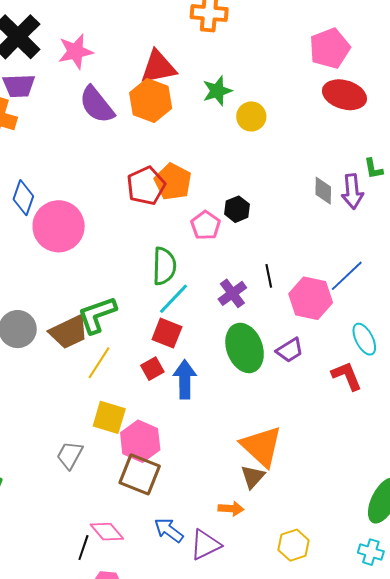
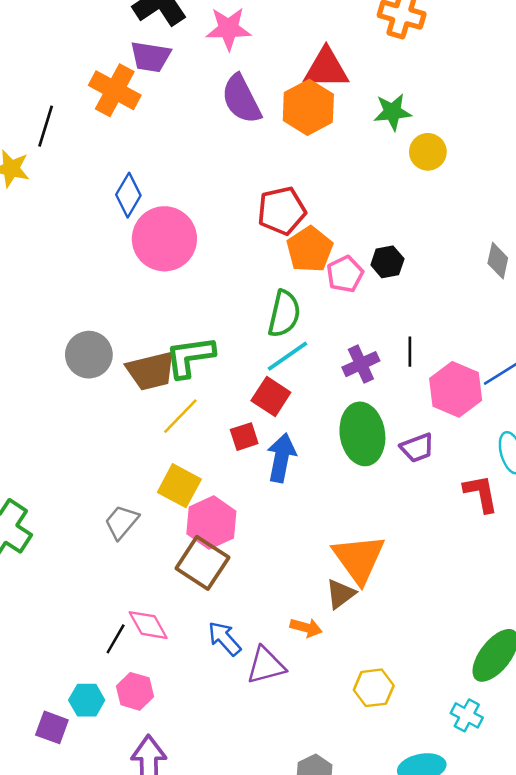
orange pentagon: (173, 182) -> (310, 249), moved

